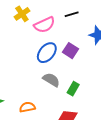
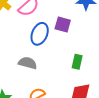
gray semicircle: (51, 80) -> (28, 63), moved

